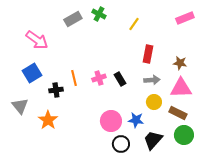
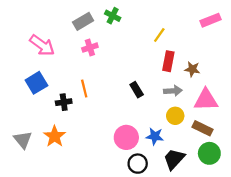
yellow line: (134, 24) -> (159, 35), moved
brown star: (180, 63) -> (192, 69), moved
pink cross: (99, 78) -> (90, 48), moved
gray triangle: (20, 106) -> (23, 140), moved

